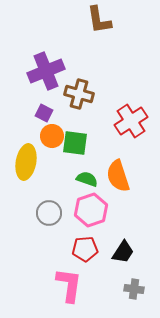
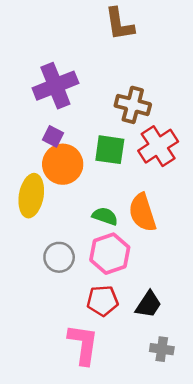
brown cross: (79, 94) -> (133, 105), moved
orange circle: (52, 136) -> (63, 164), size x1.4
green square: (75, 143) -> (110, 150), moved

